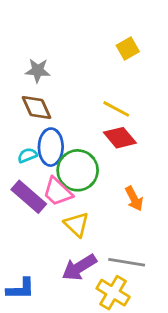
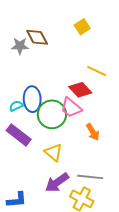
brown diamond: (36, 108) -> (37, 37), moved
yellow line: (116, 109) -> (97, 71), moved
pink trapezoid: (58, 192) -> (71, 108), moved

